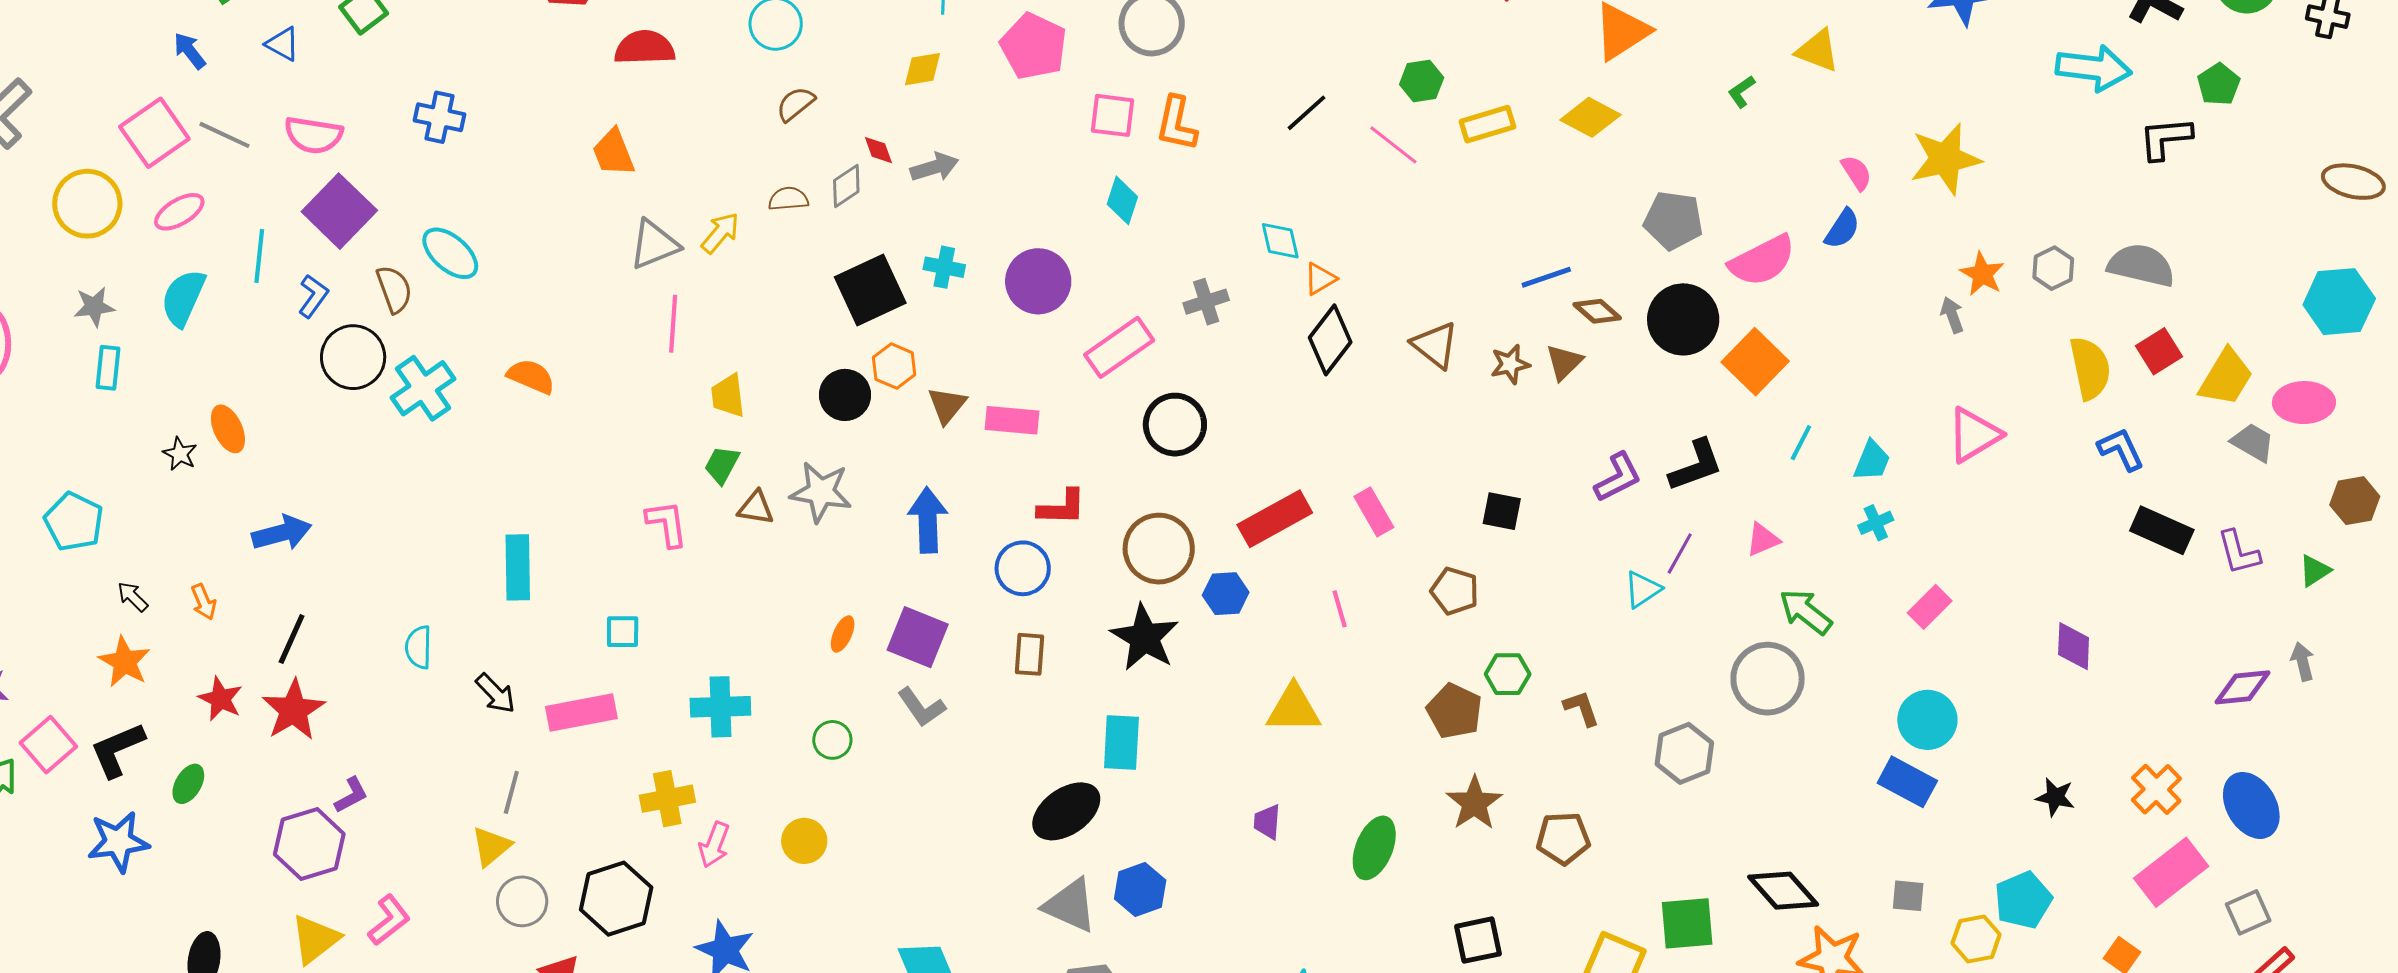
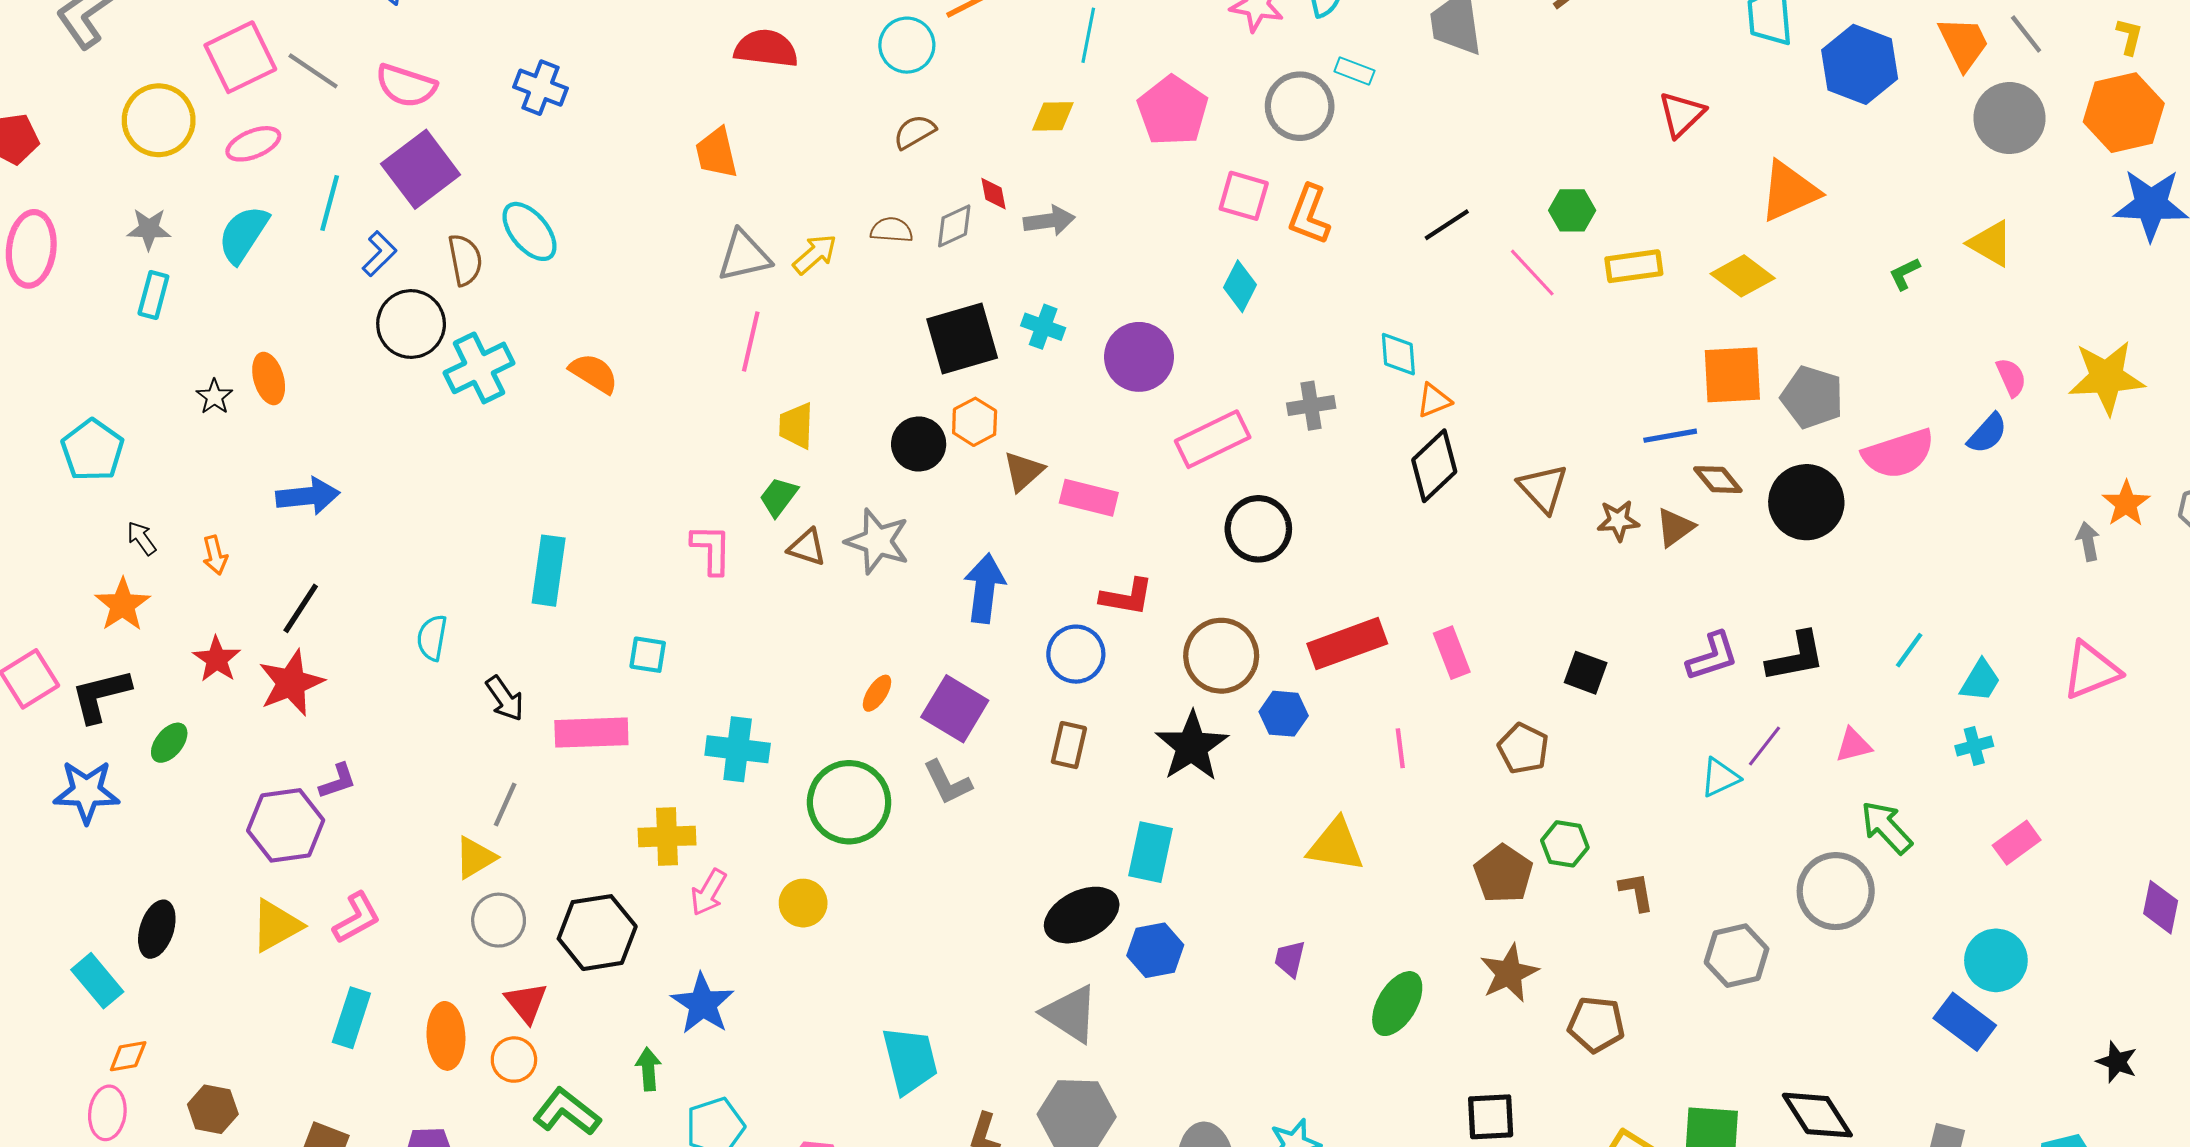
orange square: (1755, 362) -> (1732, 375), moved, turned 34
green circle: (832, 740) -> (849, 802), size x2.0
blue hexagon: (1140, 889) -> (1155, 950), moved

